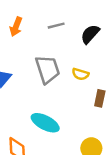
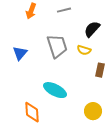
black semicircle: (90, 34) -> (92, 29), moved

